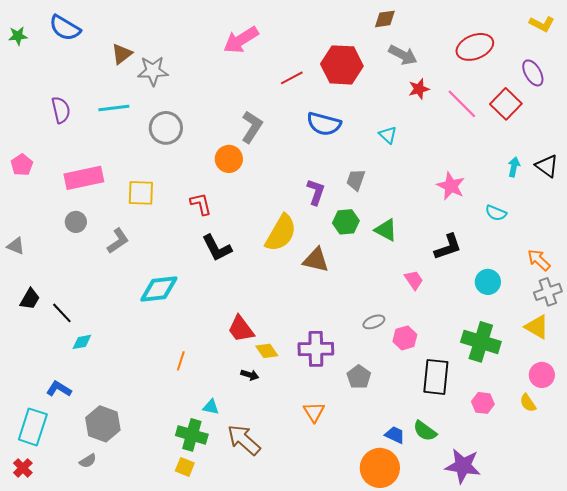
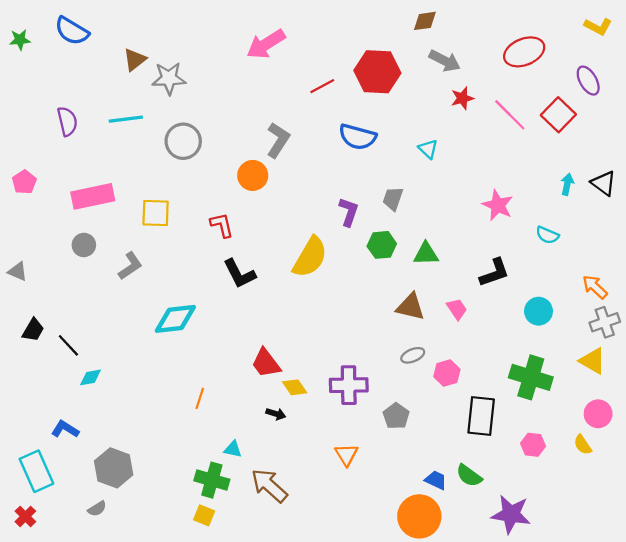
green triangle: (386, 230) -> (426, 254), turned -30
brown triangle: (316, 260) -> (411, 307), moved
cyan rectangle: (33, 427) -> (36, 471), turned -42

